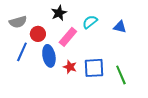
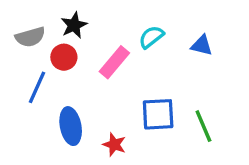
black star: (59, 13) -> (74, 25), moved
blue ellipse: (49, 56) -> (71, 126), moved
red star: (70, 67) -> (114, 145), moved

